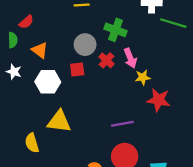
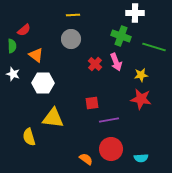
green line: (173, 23) -> (154, 47), moved
green cross: (116, 30) -> (121, 36), moved
gray circle: (85, 45) -> (71, 39), moved
red square: (77, 69) -> (92, 103), moved
yellow star: (143, 77) -> (141, 75), moved

